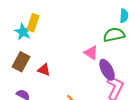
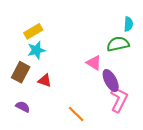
yellow rectangle: (33, 23) -> (33, 31), turned 42
cyan star: (23, 32) -> (36, 50), moved, turned 30

